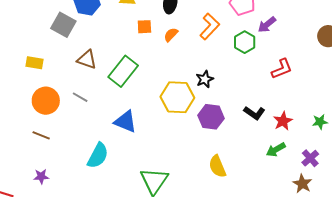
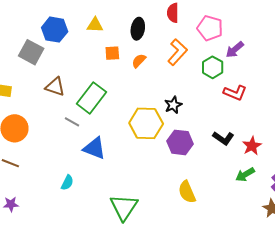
red L-shape: (282, 69) -> (235, 93), moved, turned 45
gray line: (80, 97) -> (72, 122), moved
cyan semicircle: (98, 156) -> (67, 183), size x0.6

